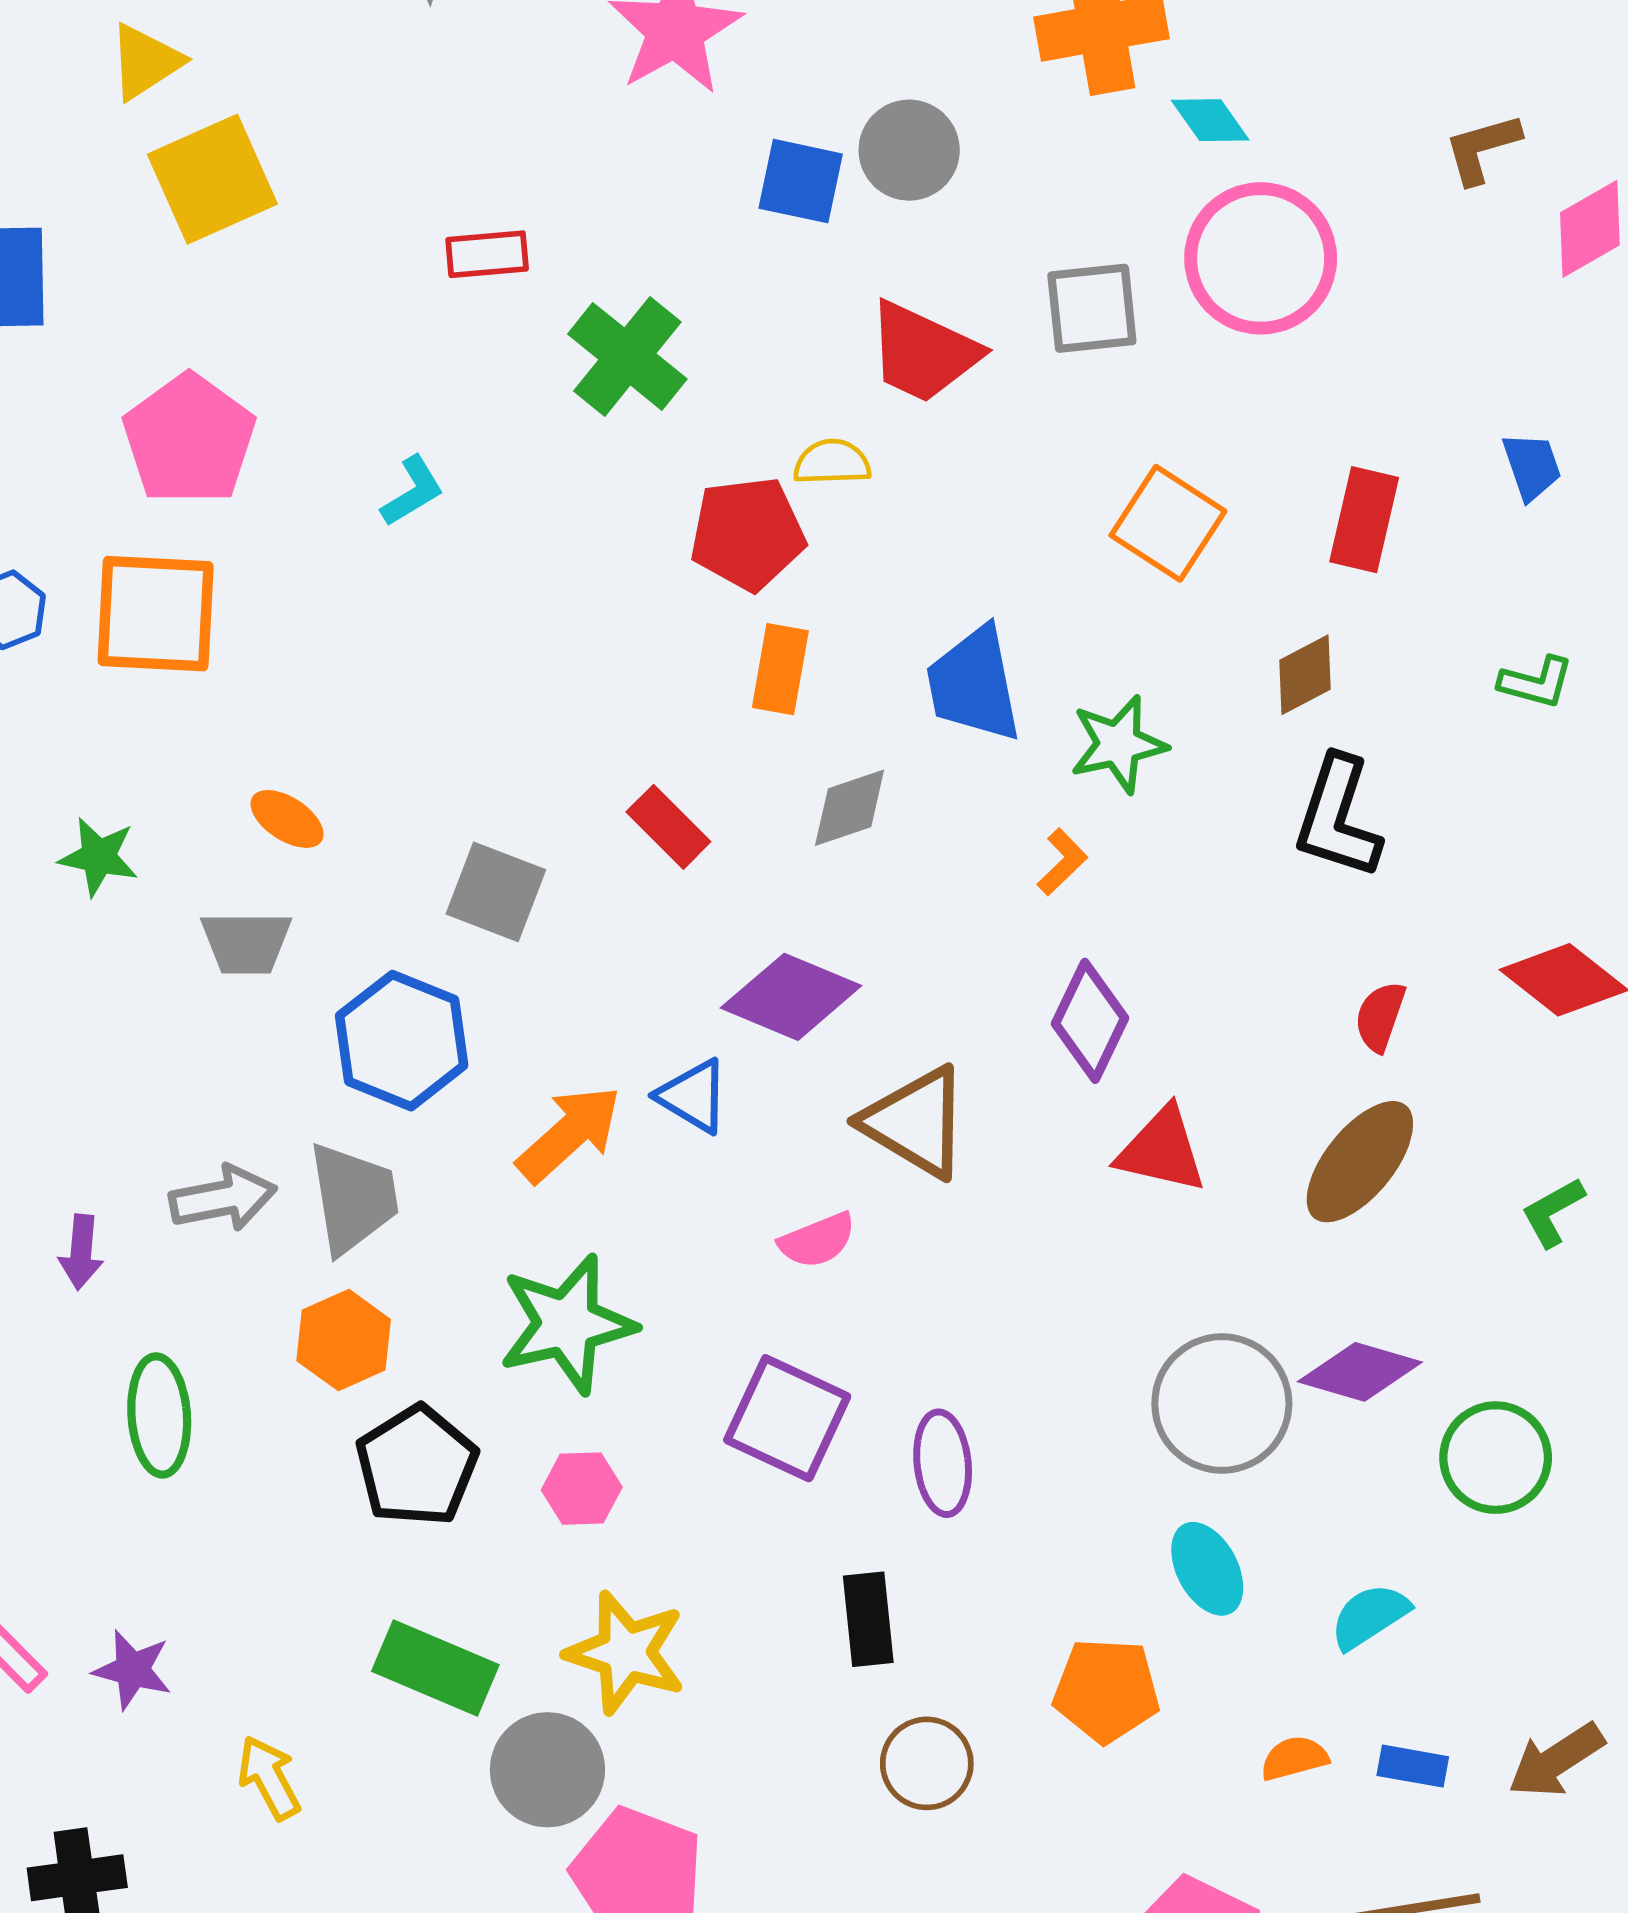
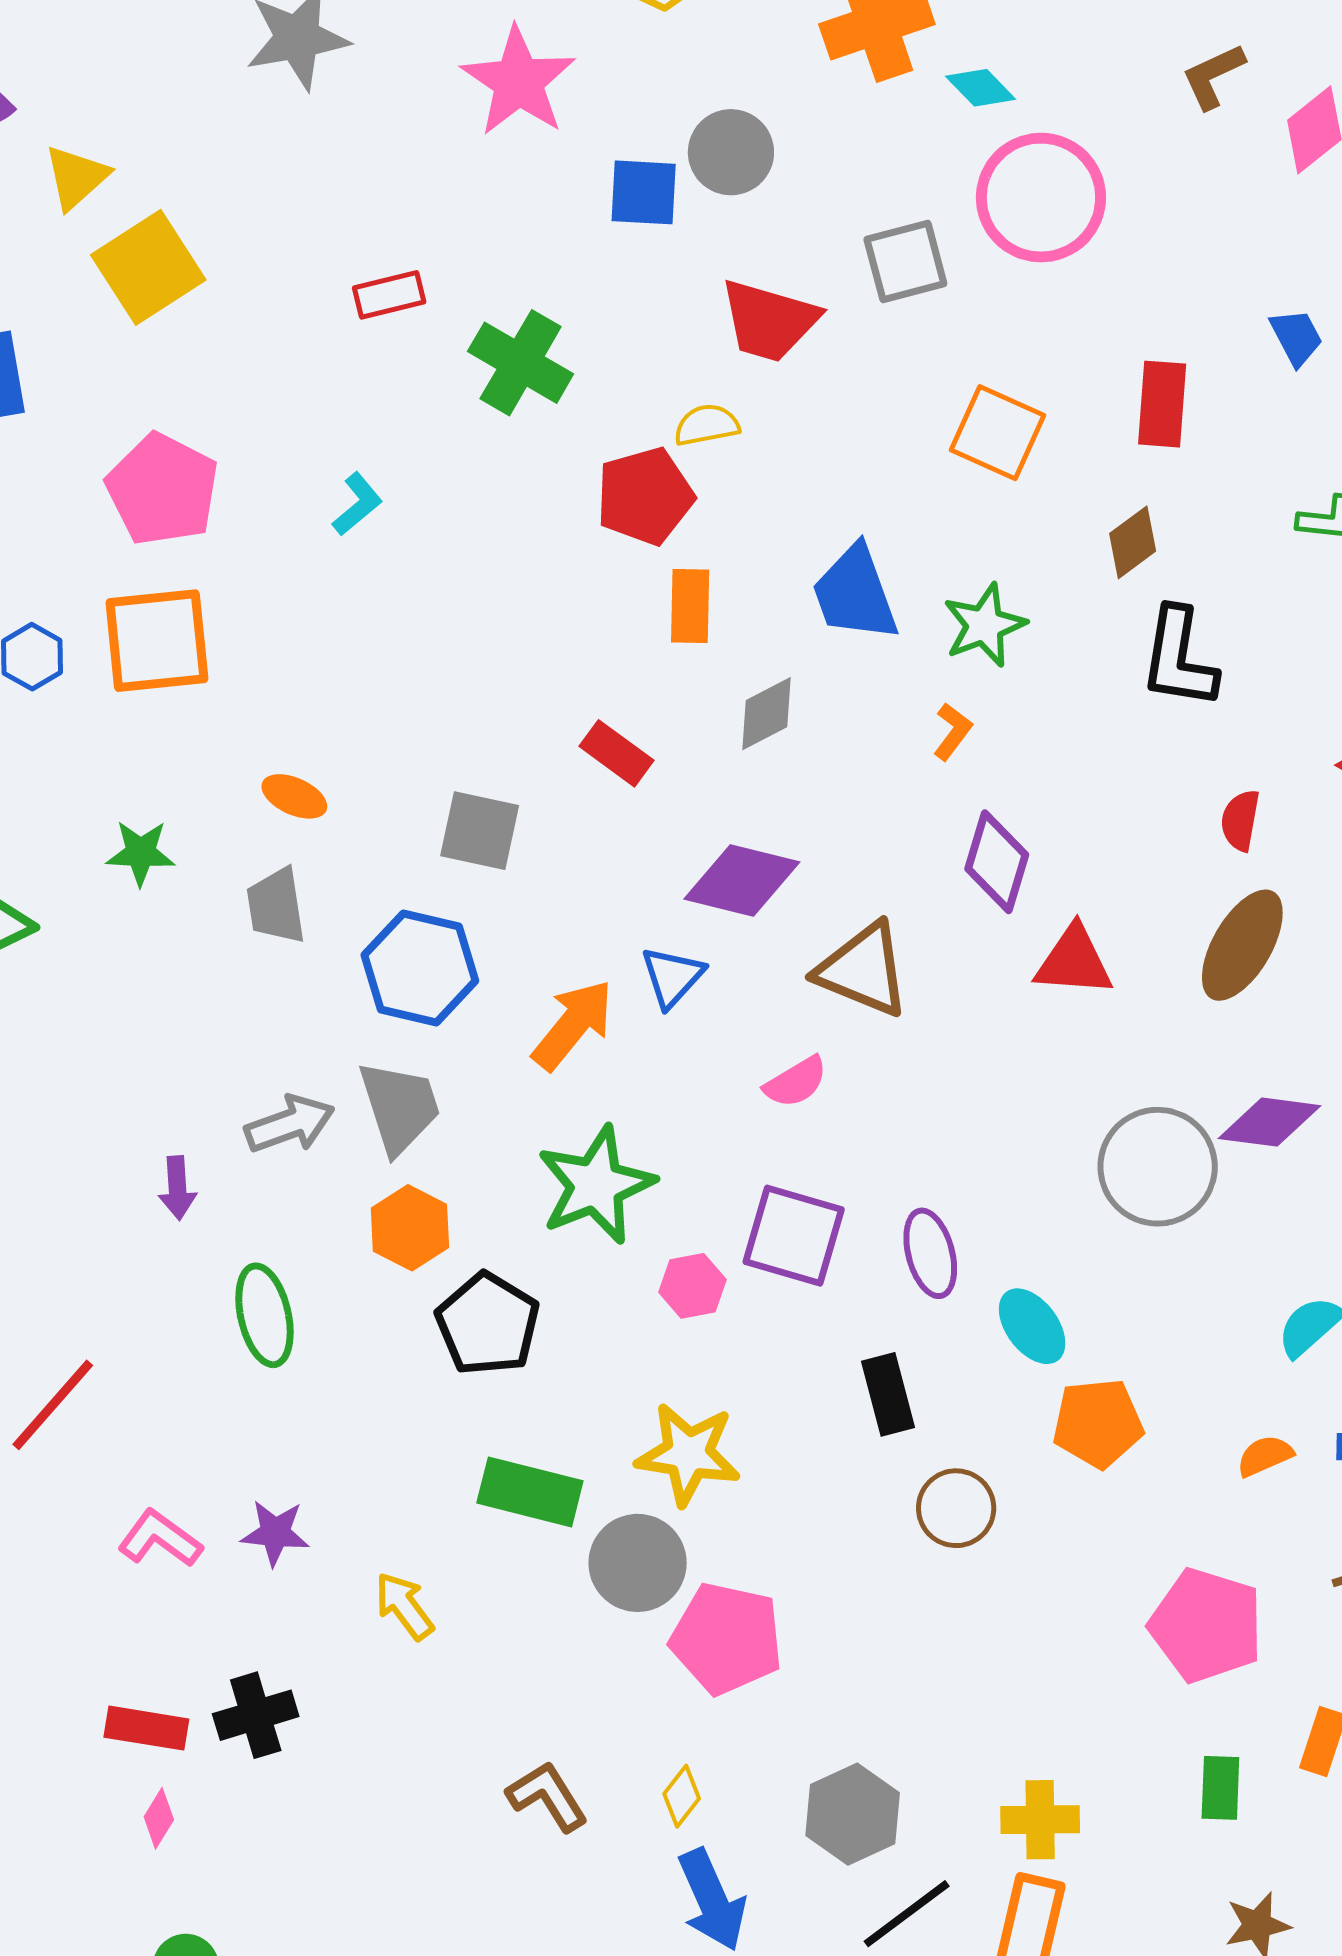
gray trapezoid: (246, 943) -> (276, 906), turned 90
blue triangle: (693, 1096) -> (672, 977), turned 50
pink hexagon: (582, 1489) -> (692, 1286), moved
cyan ellipse: (1207, 1569) -> (1032, 1326), moved

